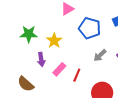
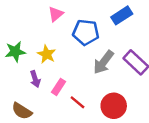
gray arrow: (100, 55) -> (103, 62), size x1.5
red line: (77, 75) -> (77, 102), moved, turned -64

